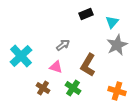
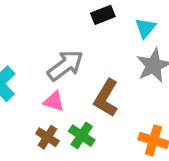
gray arrow: (63, 45) -> (65, 65), size x1.6
brown cross: (43, 88) -> (47, 137), moved

